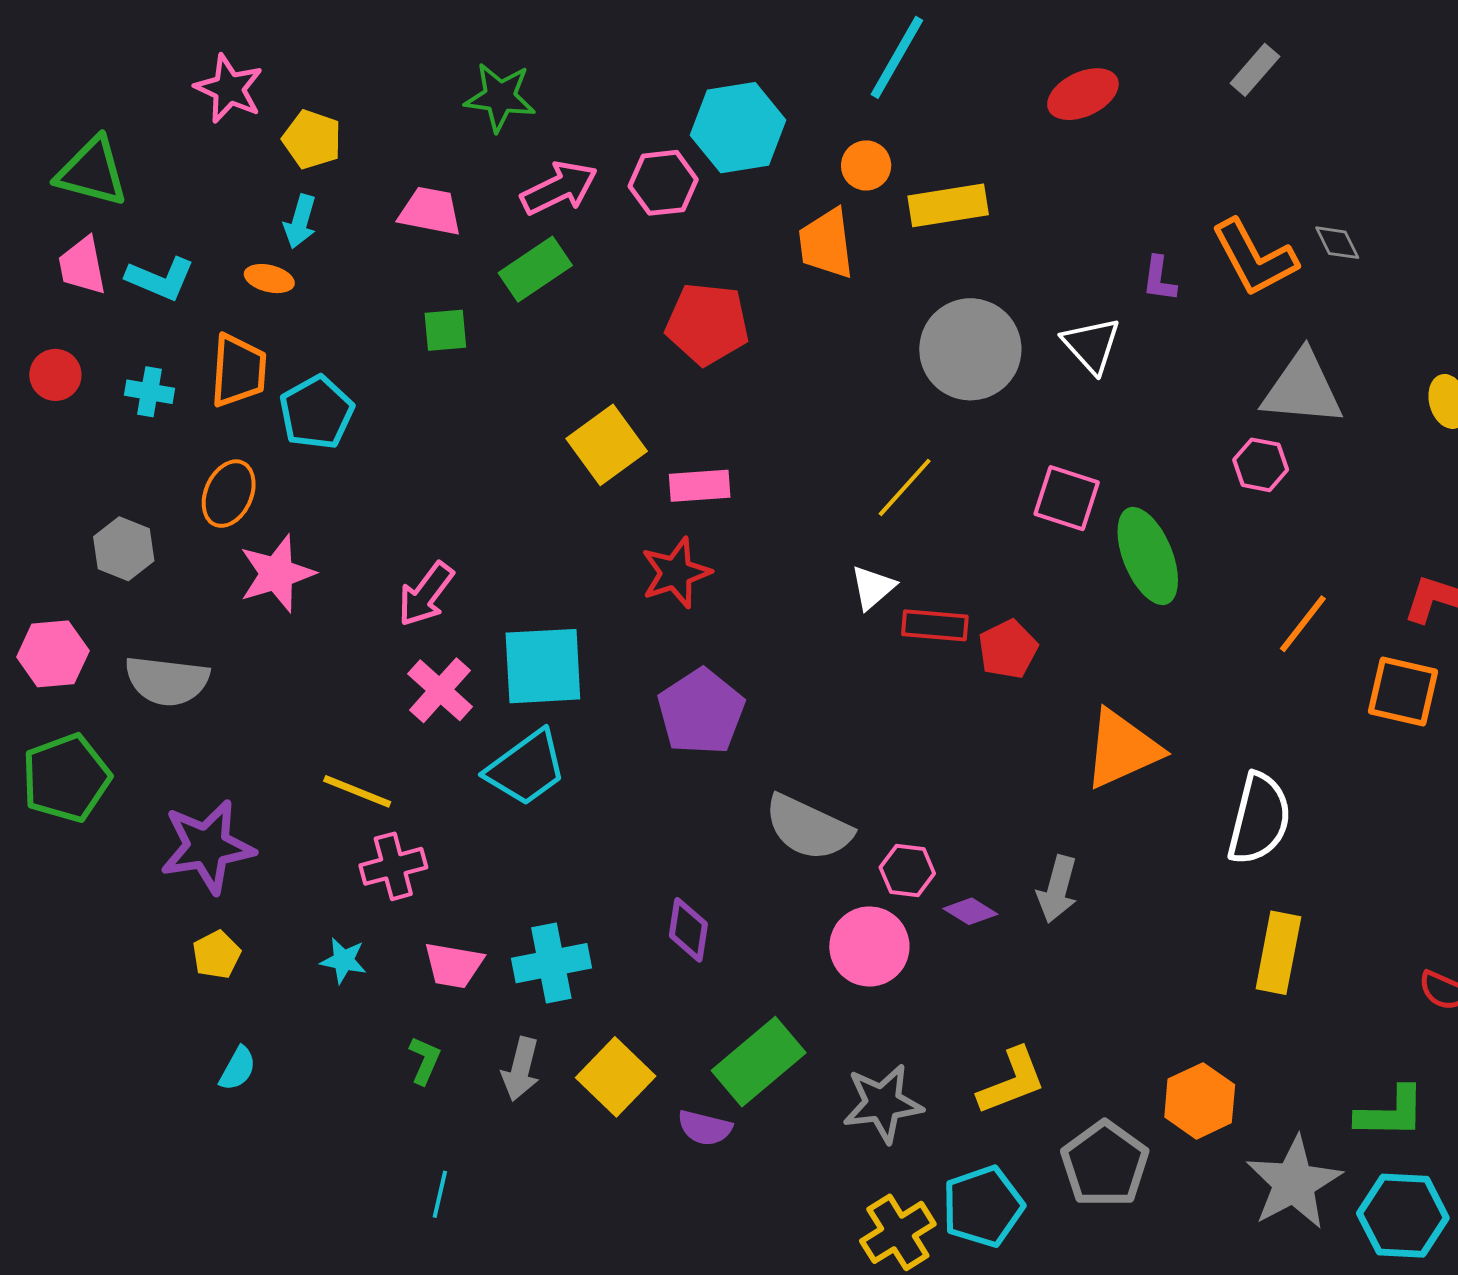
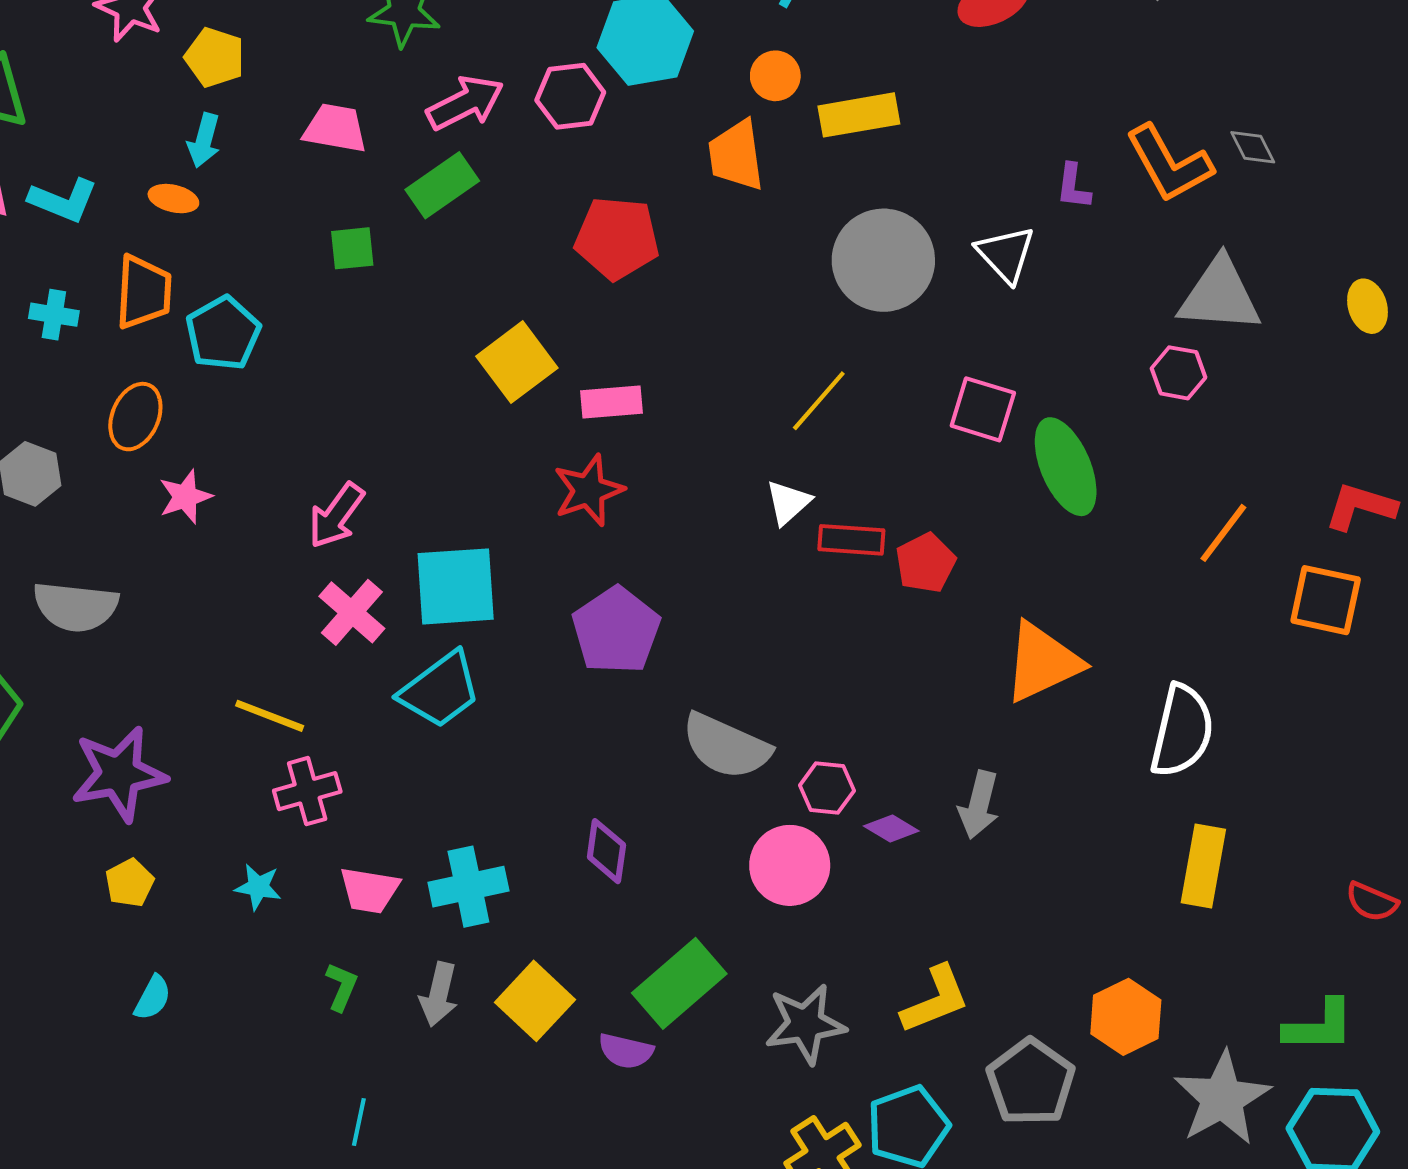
pink star: (277, 574) -> (185, 497), size x0.7

